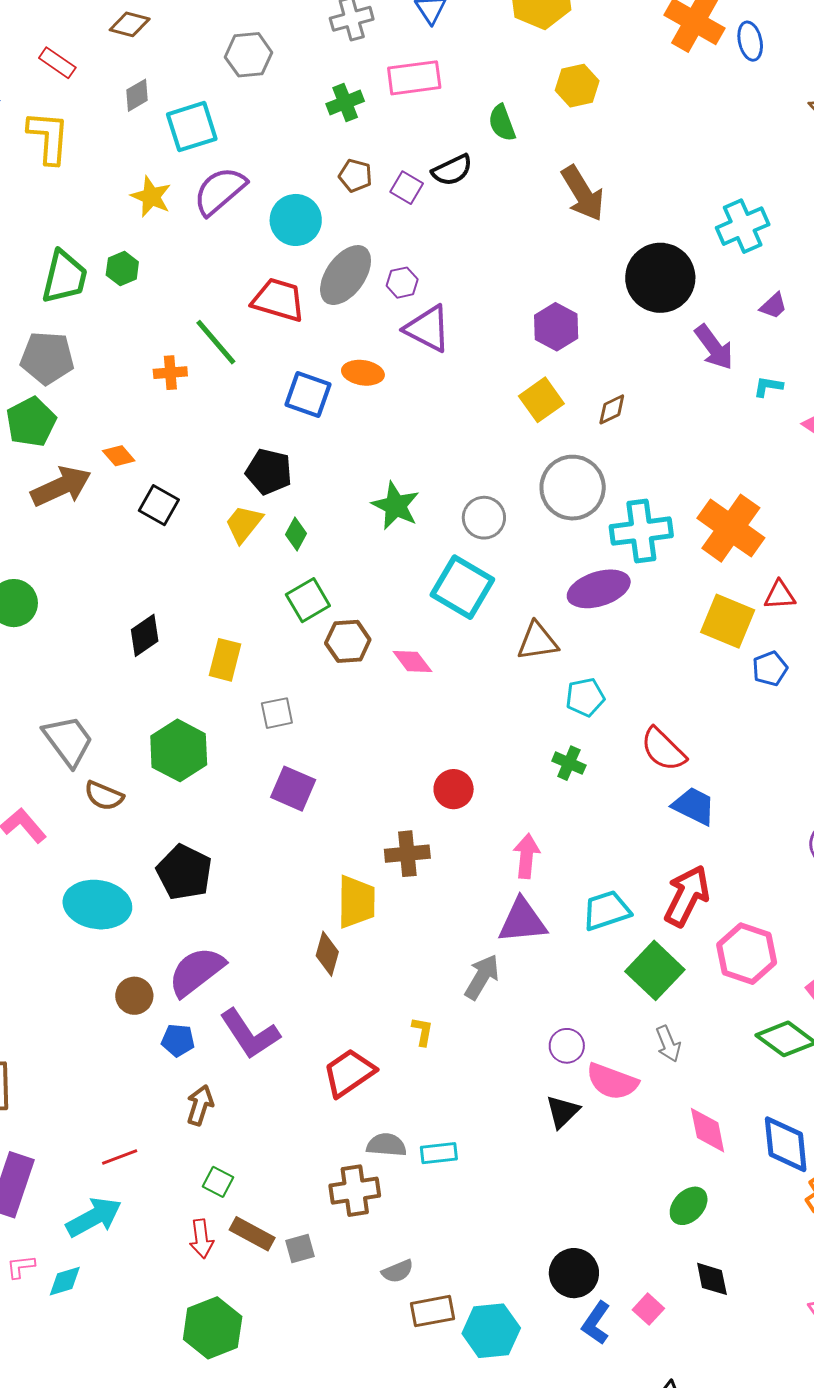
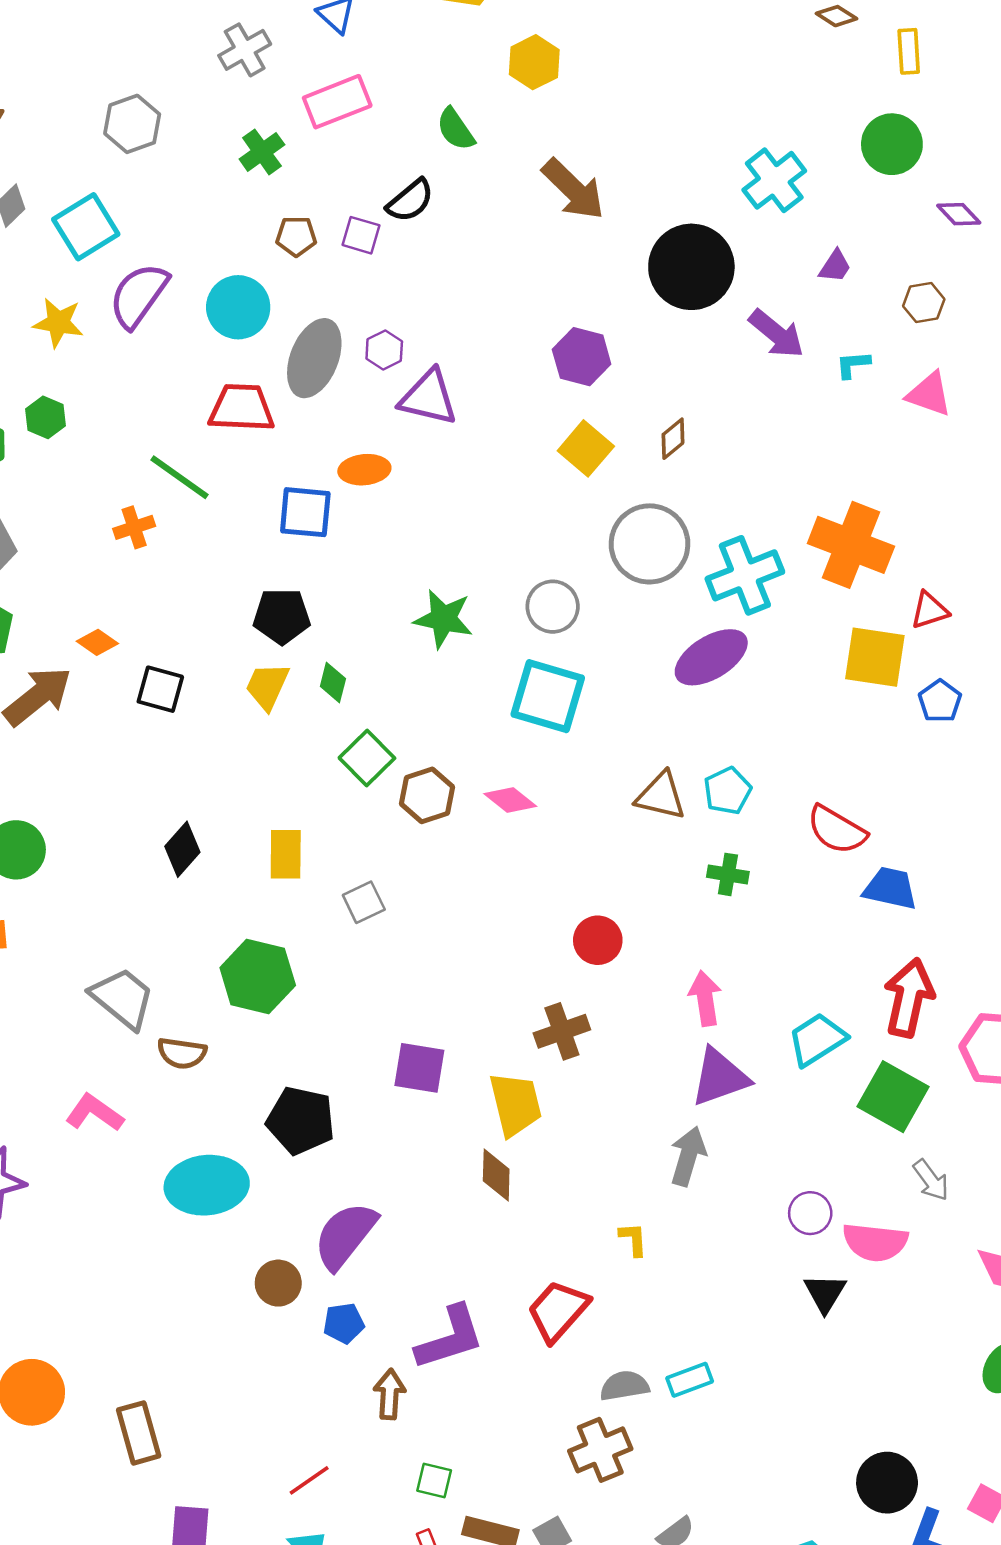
brown triangle: (537, 641) -> (661, 796), moved, turned 36
purple square: (293, 789) -> (419, 1068), moved
purple L-shape: (250, 1034) -> (450, 1338), moved, turned -60

